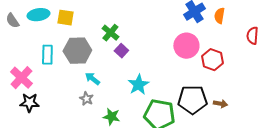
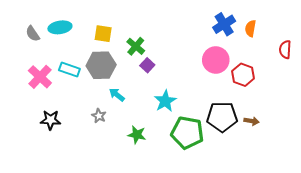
yellow square: (65, 18) -> (103, 34), moved
cyan rectangle: (47, 55) -> (69, 69), turned -72
pink cross: (21, 78) -> (40, 77), moved
gray star: (86, 99) -> (99, 116), moved

